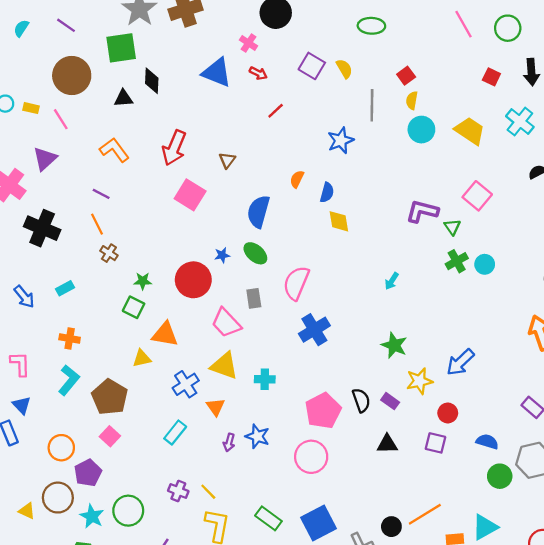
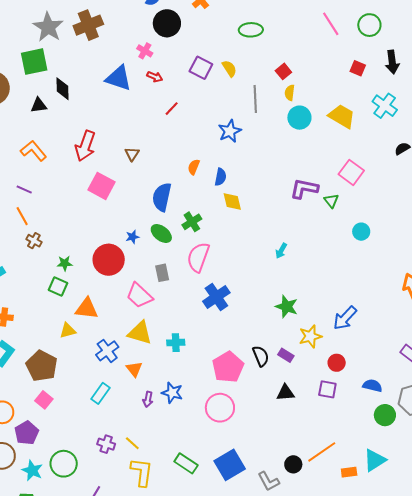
green cross: (457, 261) -> (192, 222), moved

